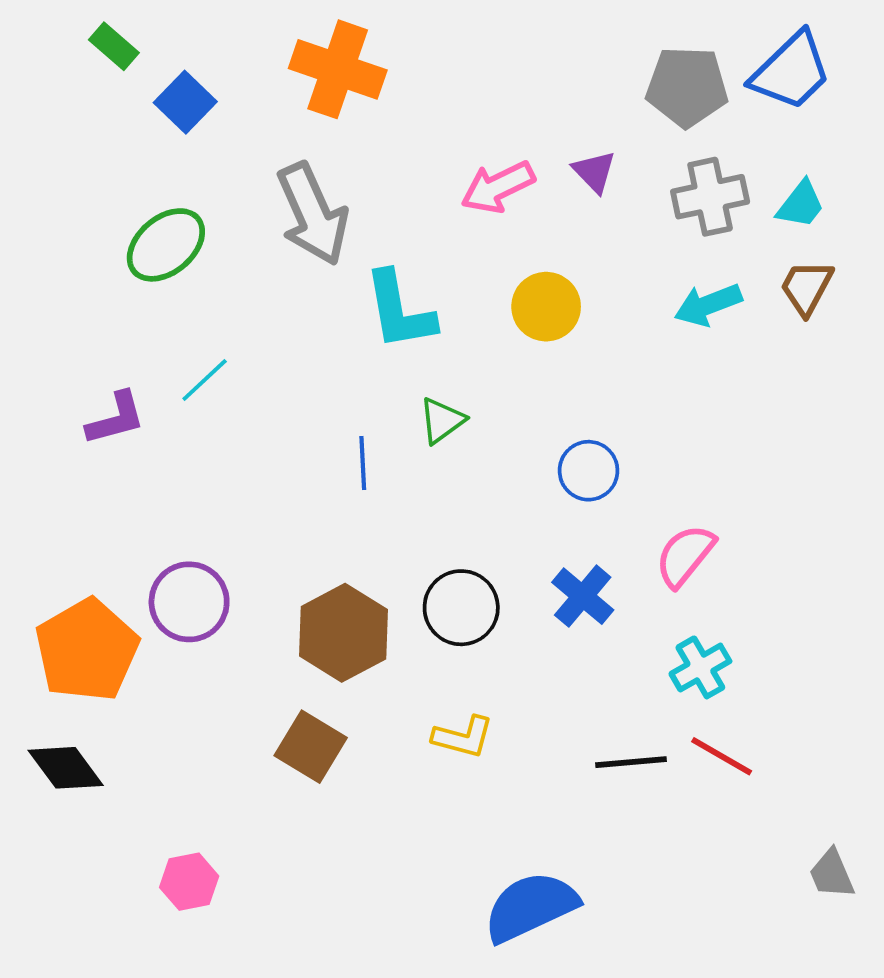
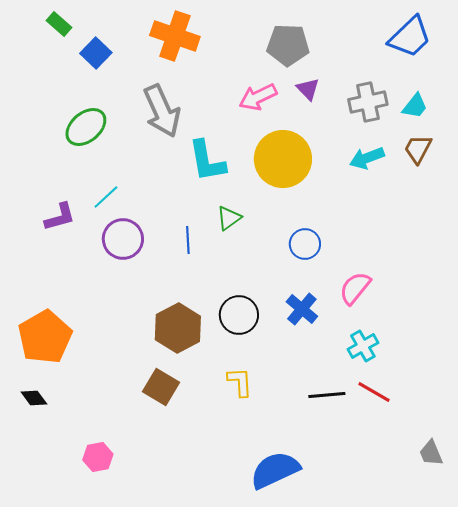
gray pentagon: (687, 87) -> (288, 45), moved
yellow circle: (546, 307) -> (283, 159), size x1.6
purple circle: (189, 602) -> (123, 239), moved
yellow L-shape: (463, 737) -> (240, 382), turned -108
black diamond: (66, 768) -> (34, 398), size x0.7

